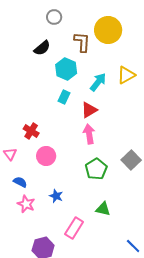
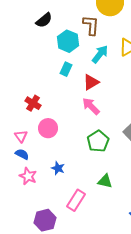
brown L-shape: (82, 42) -> (91, 25), moved
pink arrow: (89, 134) -> (91, 106), turned -36
pink triangle: (10, 154) -> (21, 136), moved

